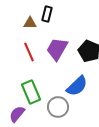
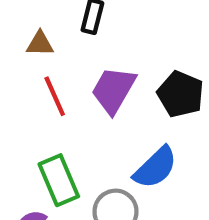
brown triangle: (30, 23) -> (40, 44), moved

